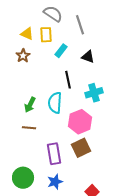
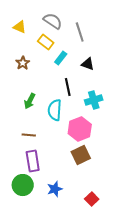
yellow triangle: (27, 34) -> (20, 27), moved
yellow rectangle: (46, 35) -> (46, 42), turned -49
green arrow: (30, 105) -> (30, 101), moved
purple rectangle: (54, 154) -> (33, 161), moved

